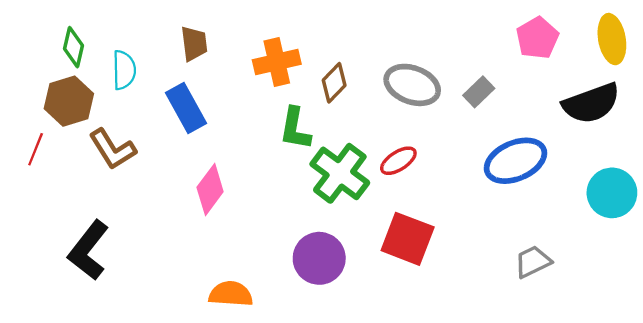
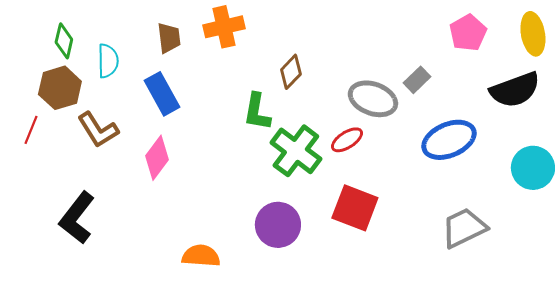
orange cross: (277, 62) -> (224, 27), moved
gray ellipse: (412, 85) -> (373, 99), moved
pink diamond: (210, 189) -> (157, 158), moved
gray trapezoid: (533, 262) -> (464, 228), size x1.4

